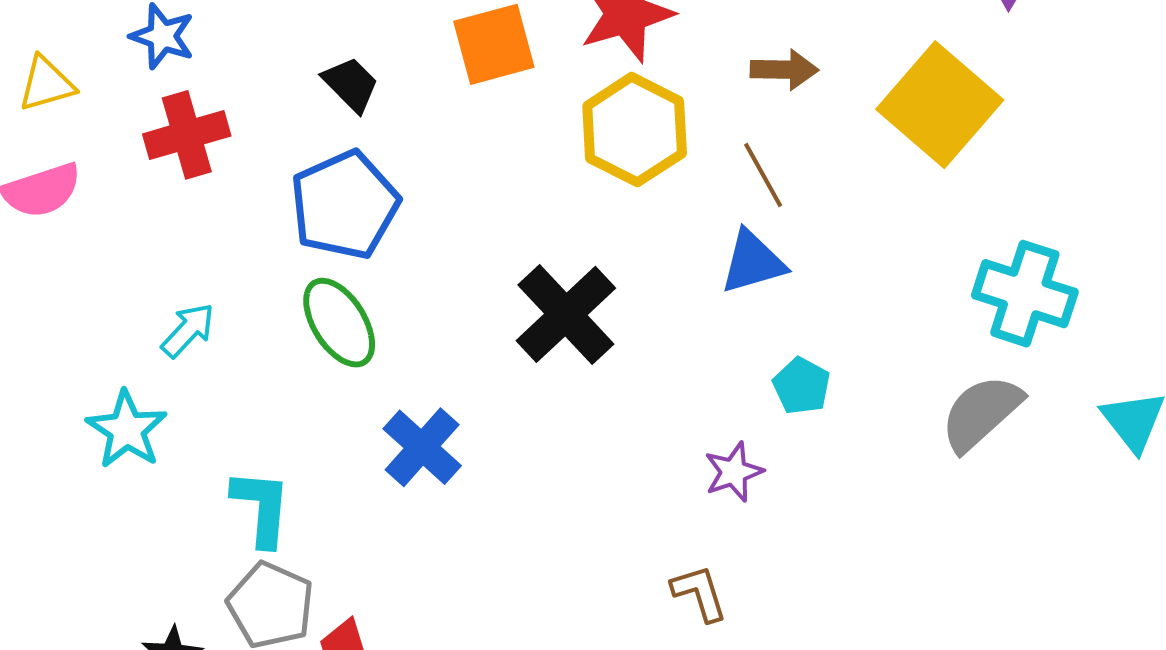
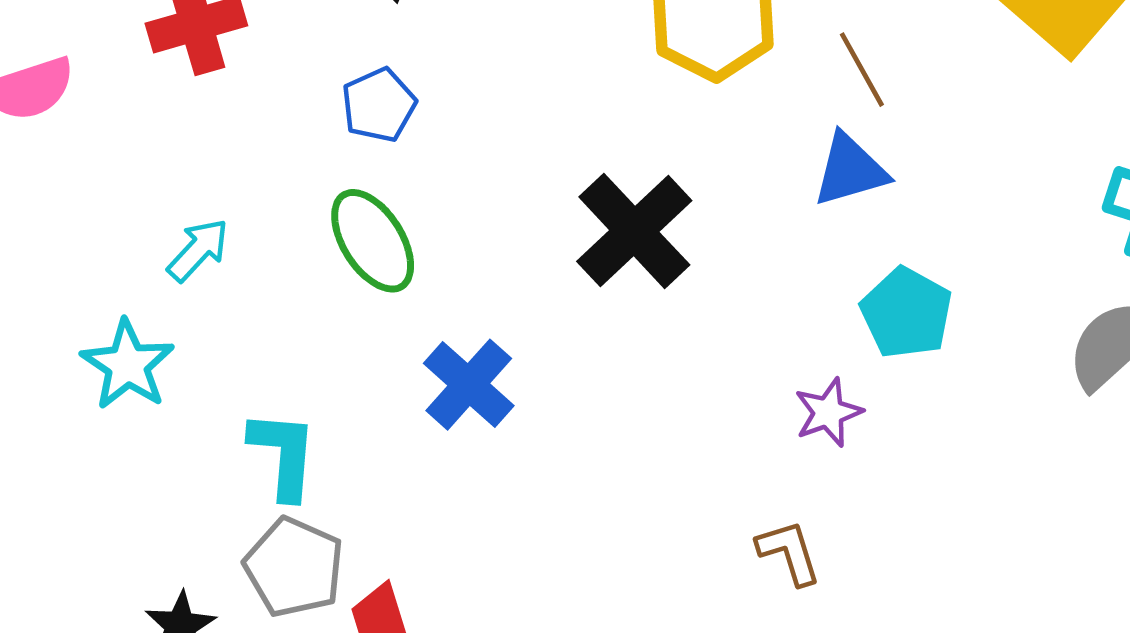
blue pentagon: (345, 205) -> (379, 105), size x0.6
cyan pentagon: (802, 386) -> (907, 313), size x1.4

